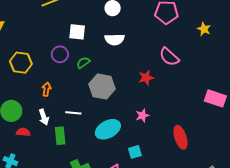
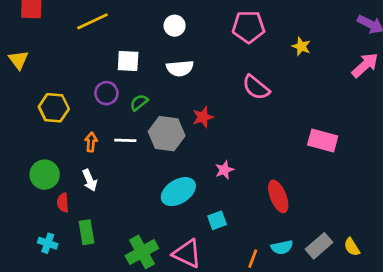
red star: (146, 78) -> (203, 117), moved
white line: (73, 113) -> (125, 140), moved
red semicircle: (23, 132) -> (63, 203), turned -96
green rectangle: (60, 136) -> (86, 232), moved

